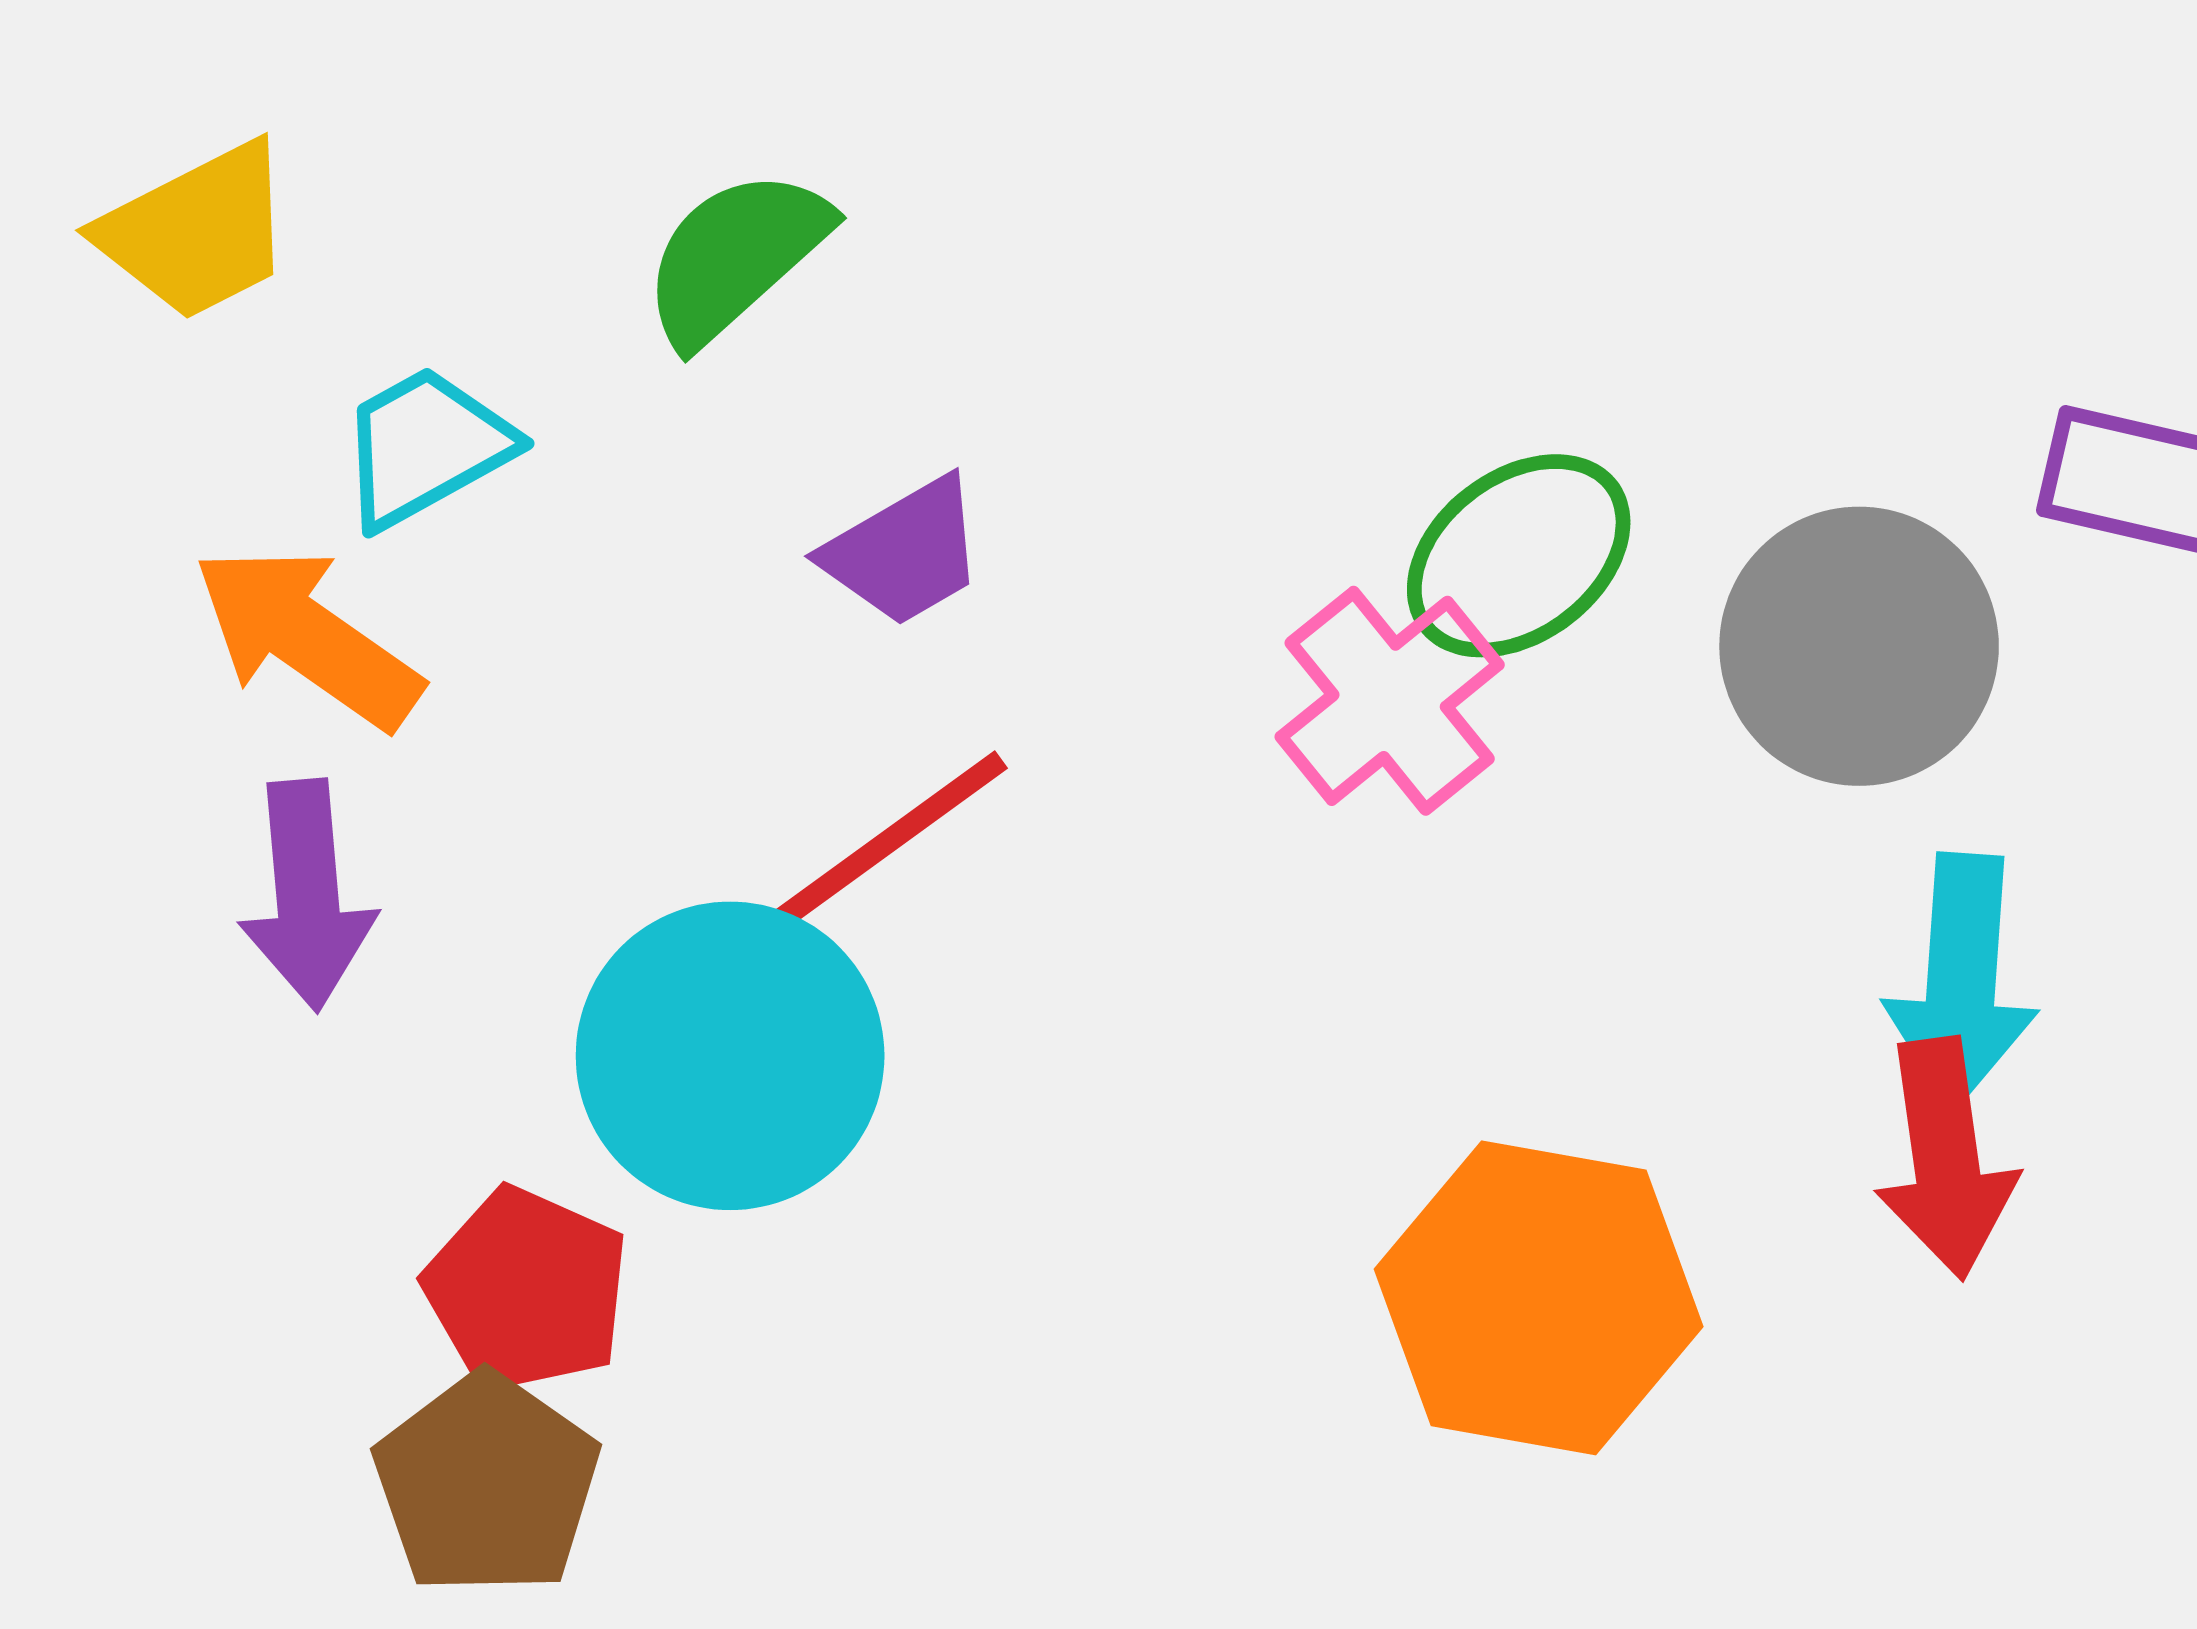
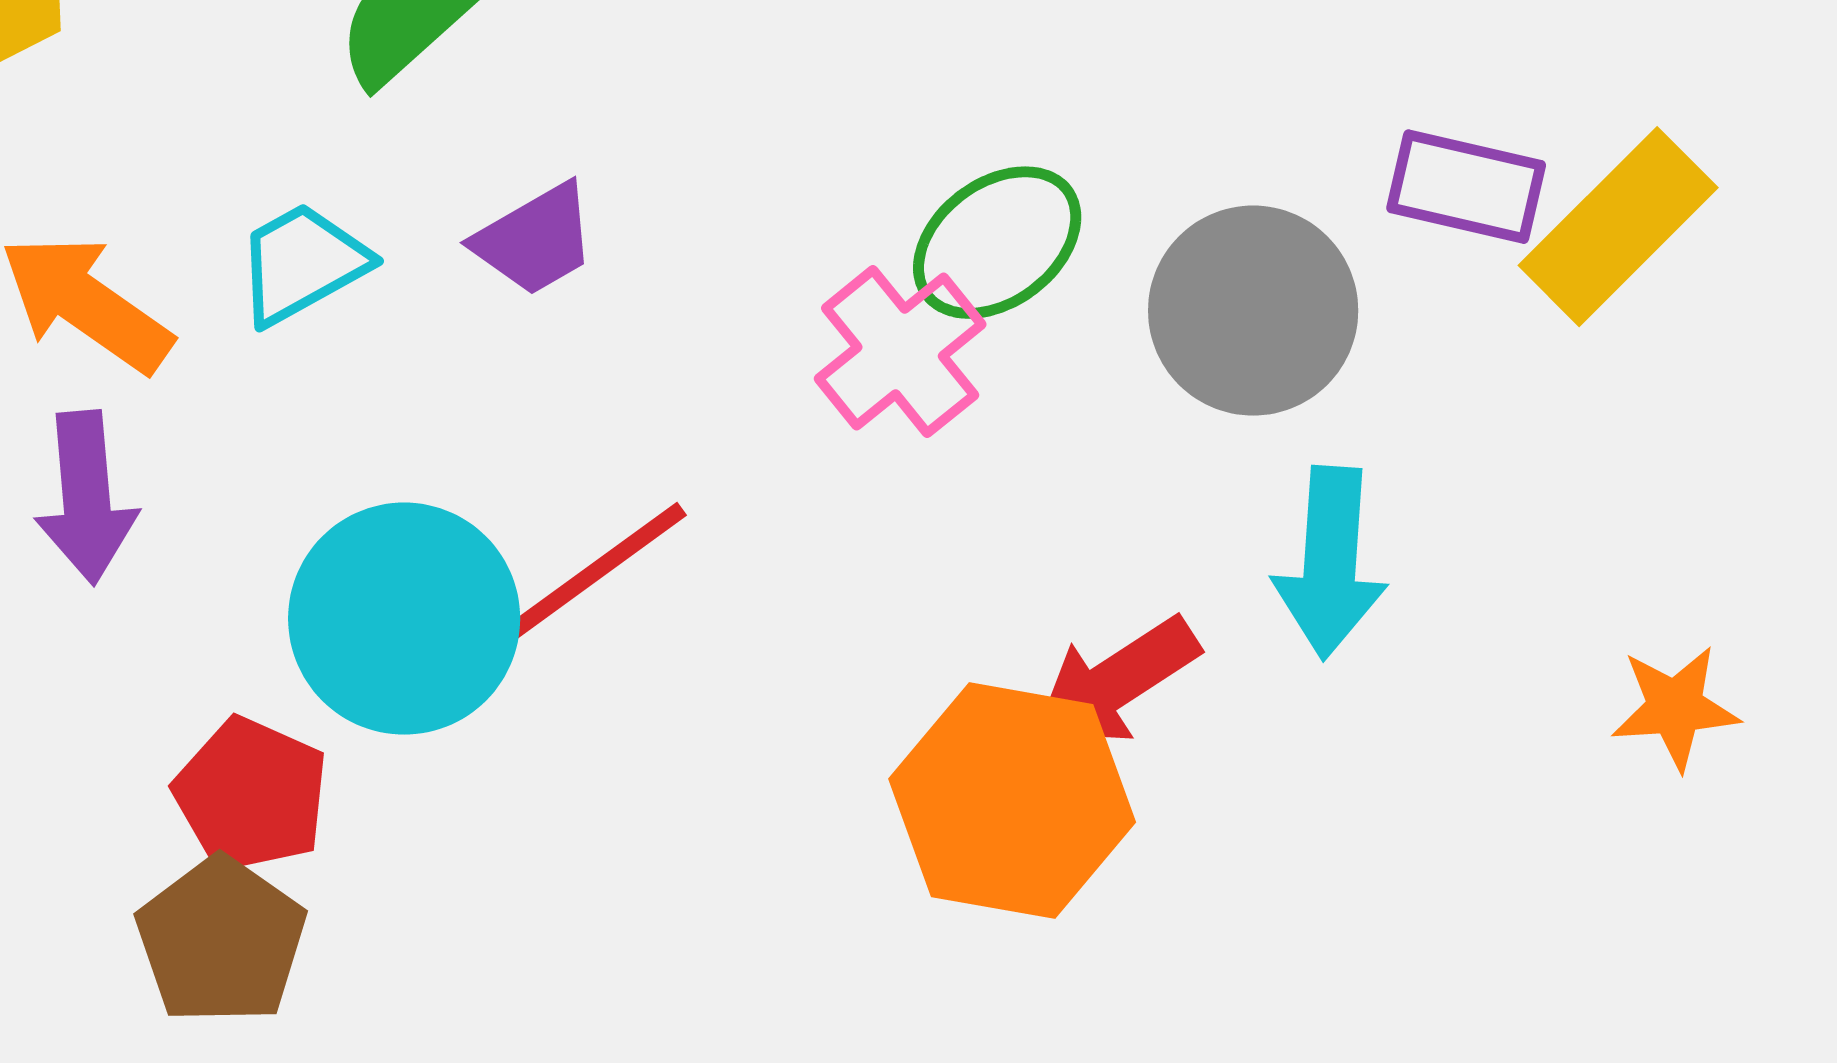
cyan trapezoid: (426, 447) -> (302, 264), moved
red line: (875, 851) -> (587, 578), moved
red arrow: (1946, 1158) -> (1116, 682), moved, turned 65

